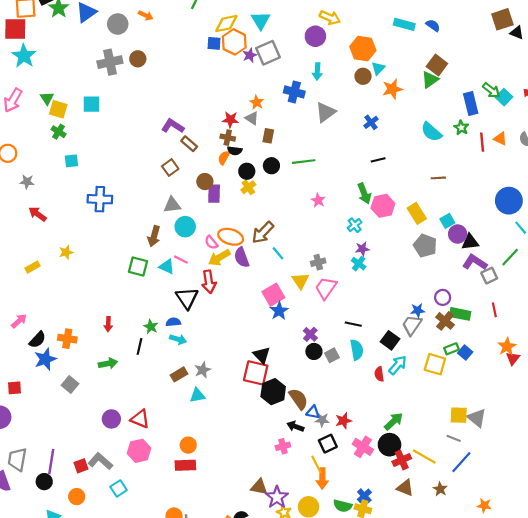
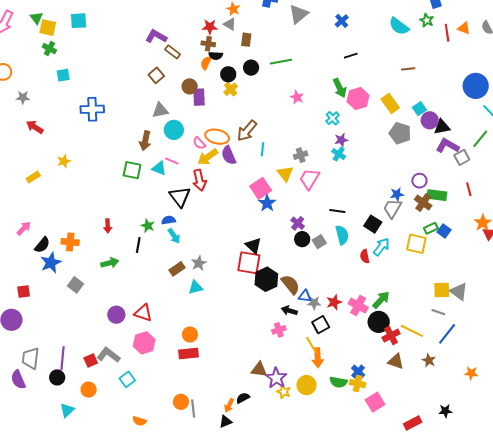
cyan line: (278, 253) -> (262, 149), turned 48
cyan arrow: (178, 339) -> (174, 236), turned 42
pink cross: (363, 447) -> (358, 306), moved

